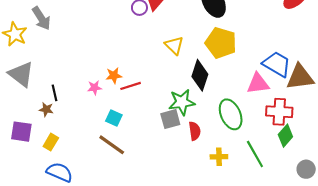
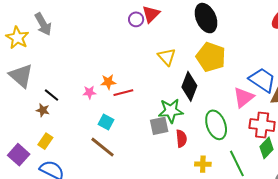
pink triangle: (258, 84) -> (244, 97), turned -35
black line: (55, 93) -> (51, 95), turned -42
purple square: (21, 132) -> (19, 155), moved, turned 30

